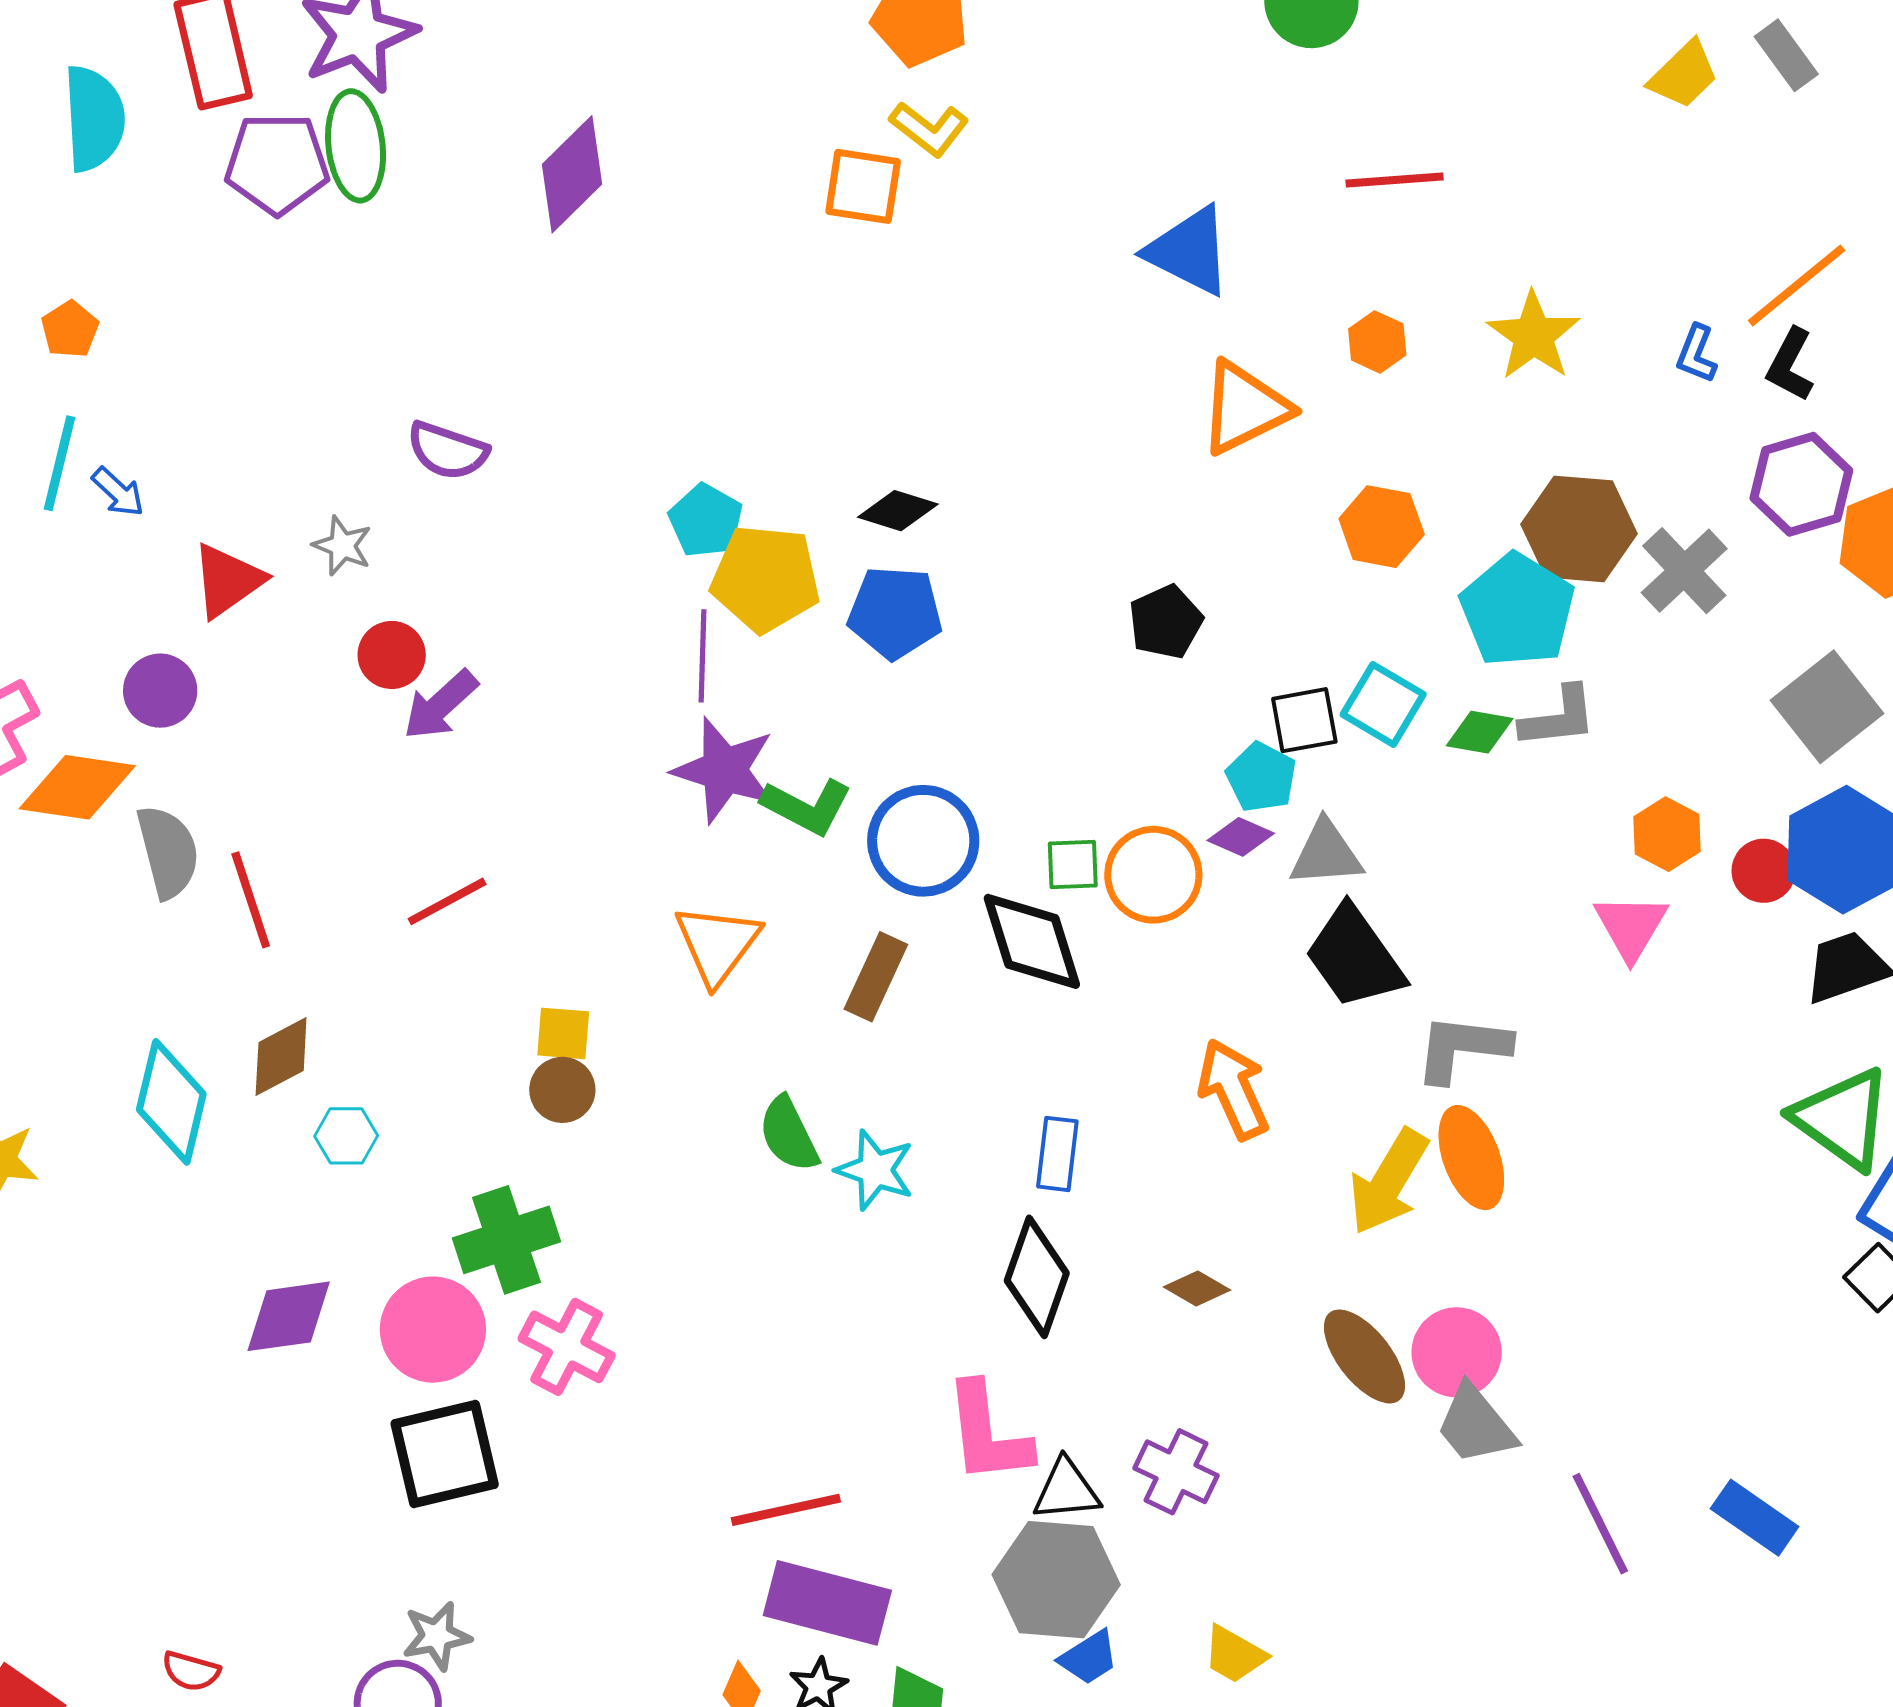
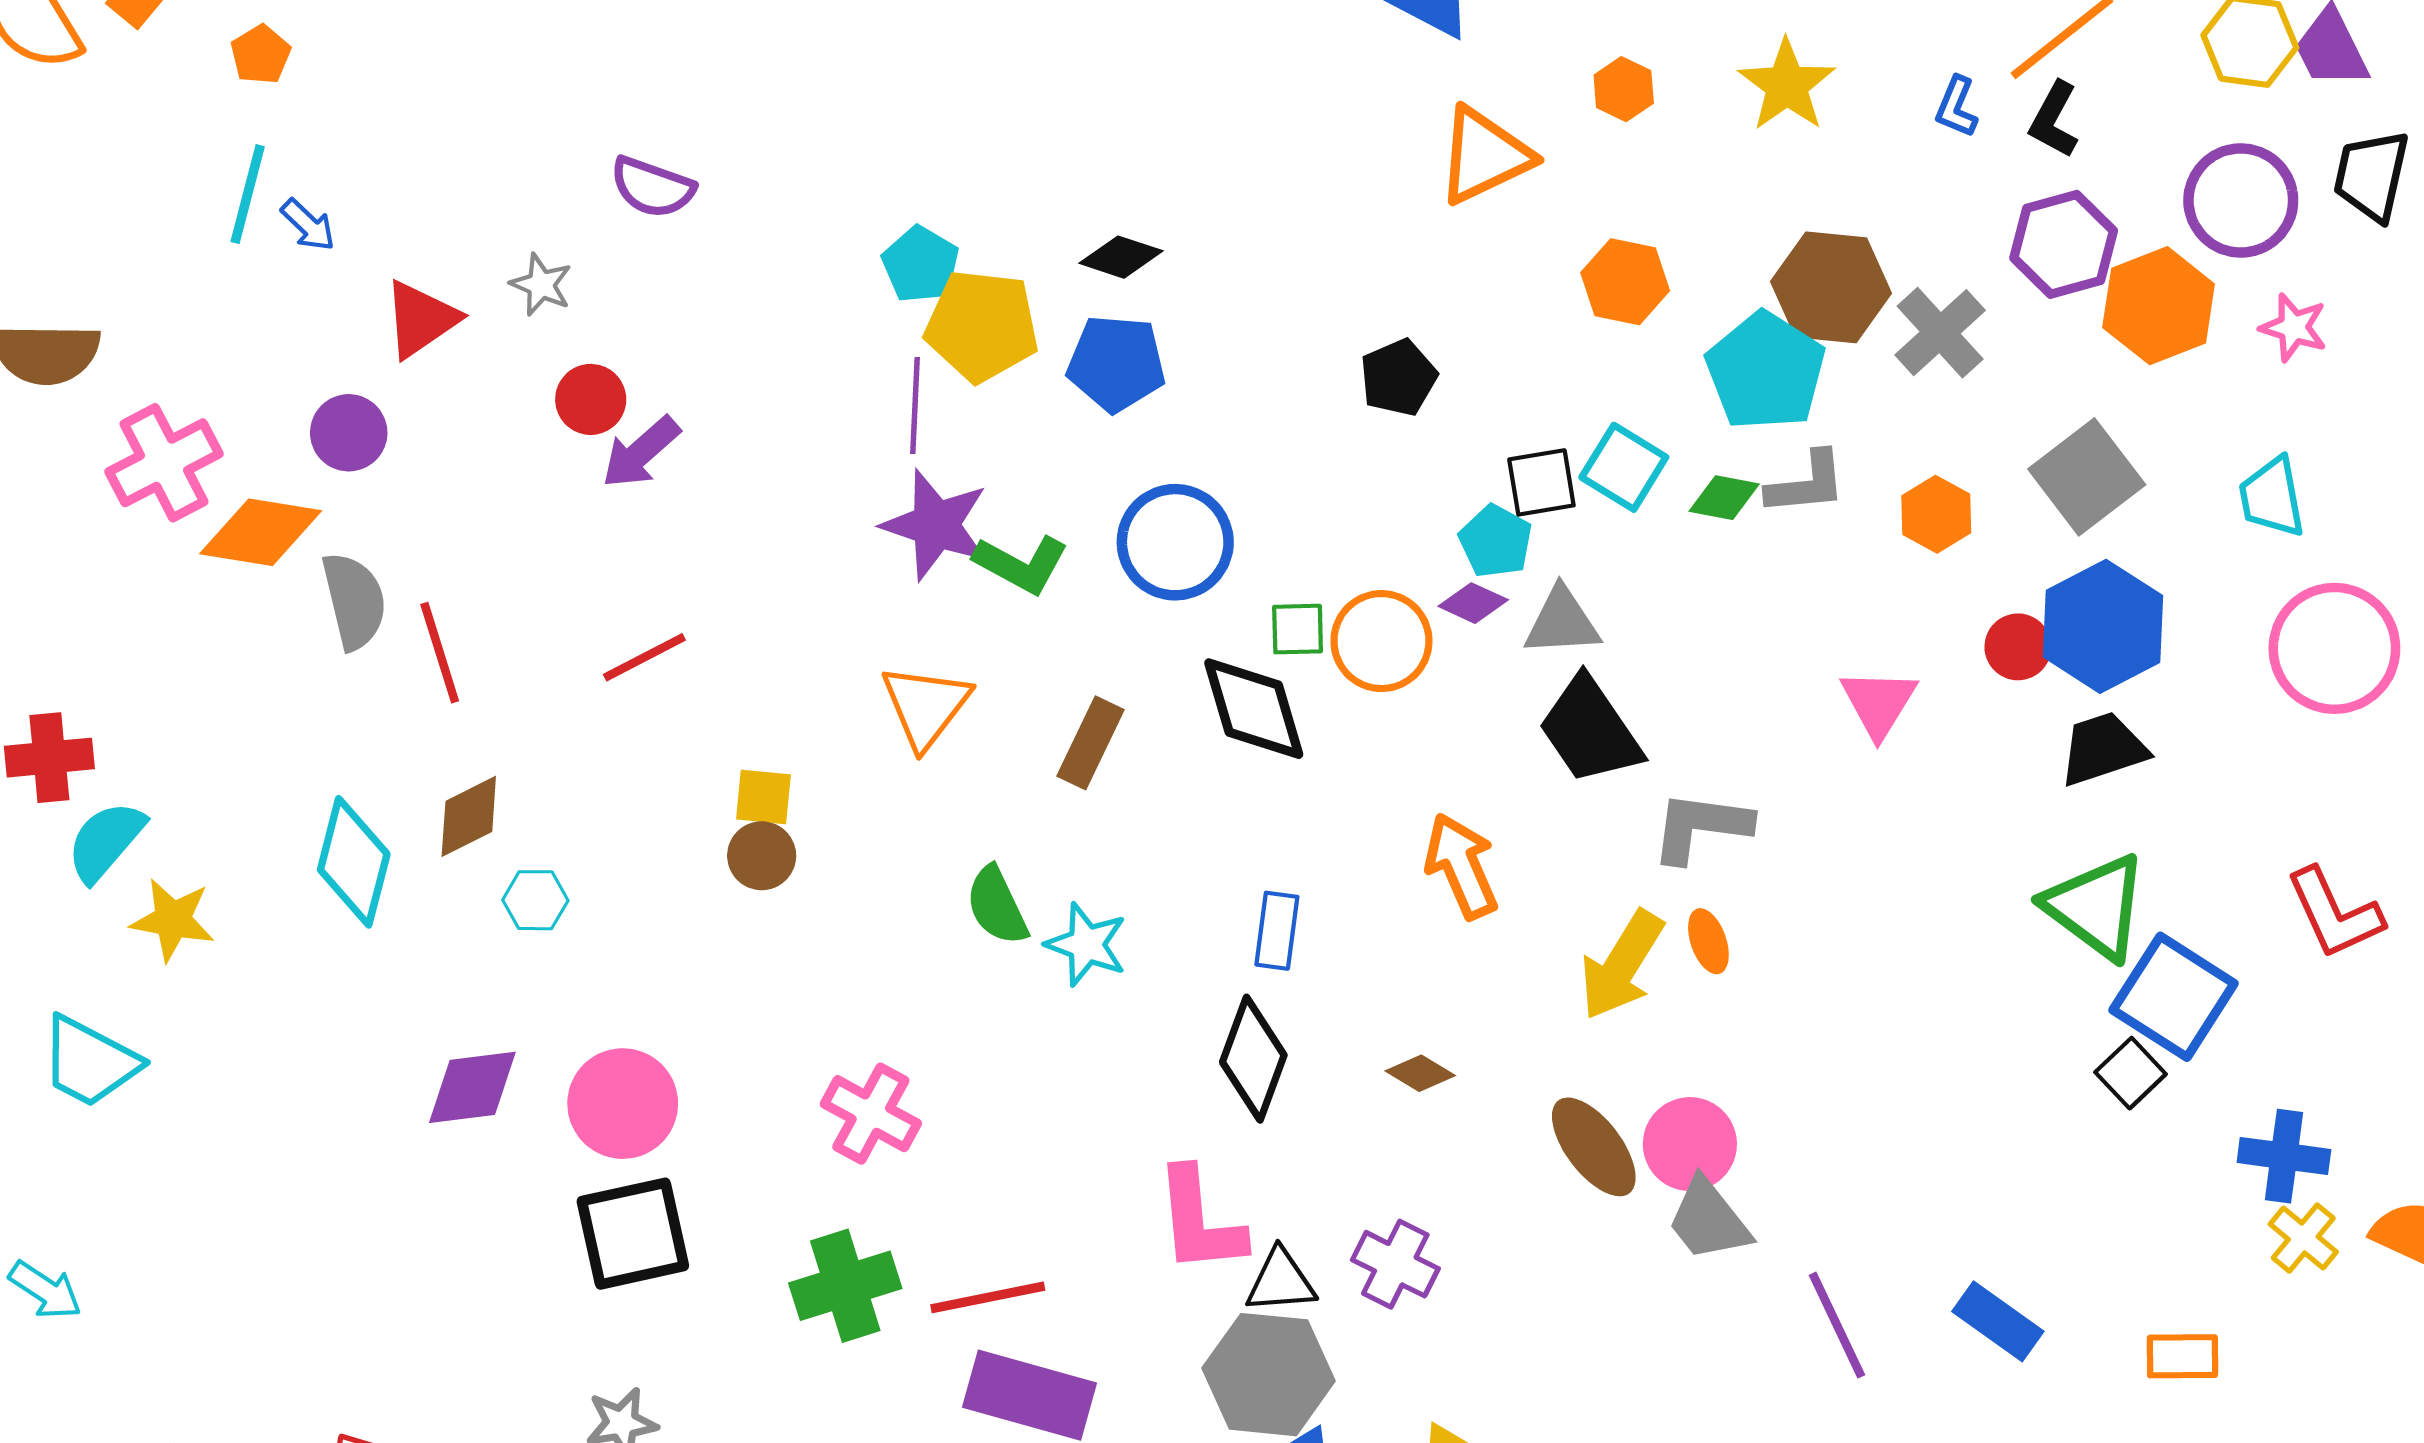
orange hexagon: (1667, 834) -> (1936, 514), moved
blue circle: (923, 841) -> (1175, 542), moved
orange ellipse: (1471, 1158) -> (1708, 941), size x0.6
green cross: (507, 1240) -> (845, 1286), moved
pink cross: (567, 1347) -> (871, 1114), moved

